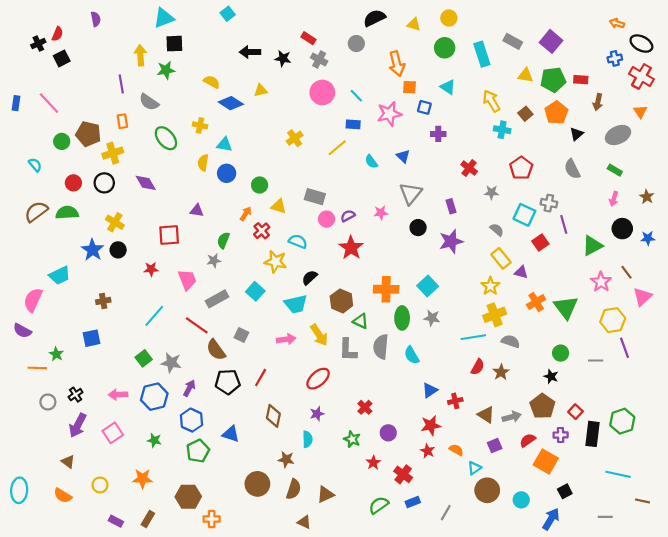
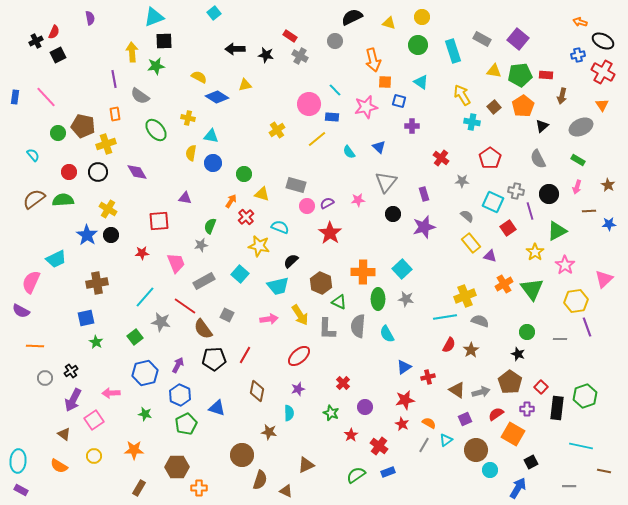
pink circle: (322, 92) -> (309, 104), moved
black circle: (622, 229) -> (549, 194), moved
brown line: (627, 272) -> (589, 211), moved, turned -56
yellow star: (490, 286) -> (535, 252), moved
brown cross: (103, 301) -> (97, 283), size x1.5
green star: (56, 354) -> (96, 342), moved
gray star: (171, 363) -> (161, 322), moved
pink arrow: (118, 395) -> (111, 393), moved
pink square: (113, 433) -> (94, 420), moved
brown semicircle: (294, 489) -> (260, 480), moved
brown circle: (487, 490) -> (476, 450), moved
gray line: (446, 513) -> (424, 445), moved
purple rectangle: (116, 521) -> (21, 490), moved

